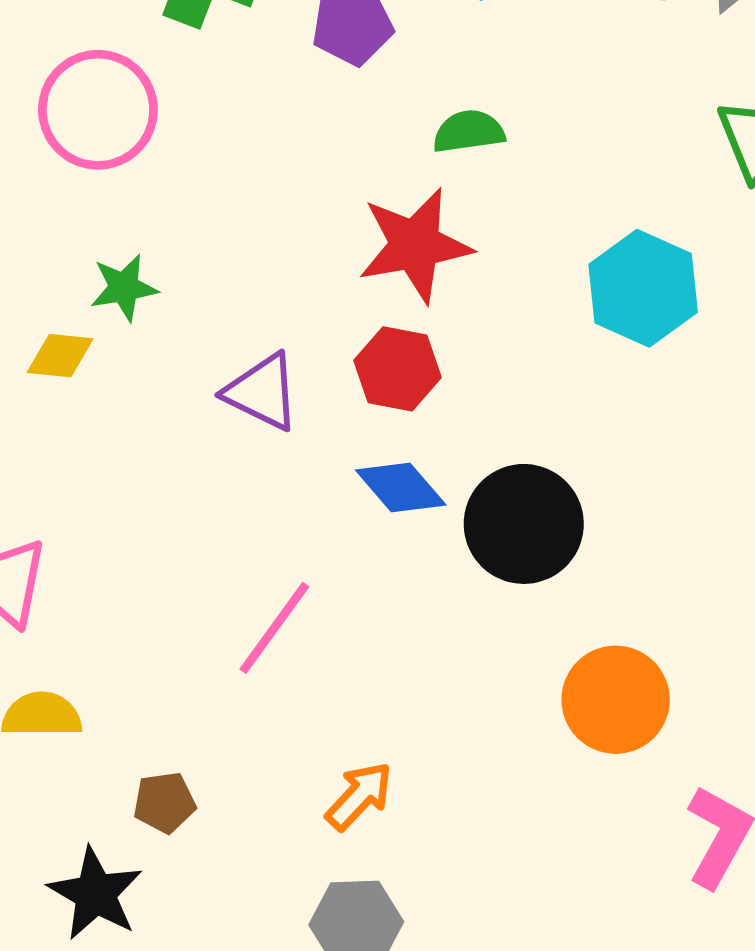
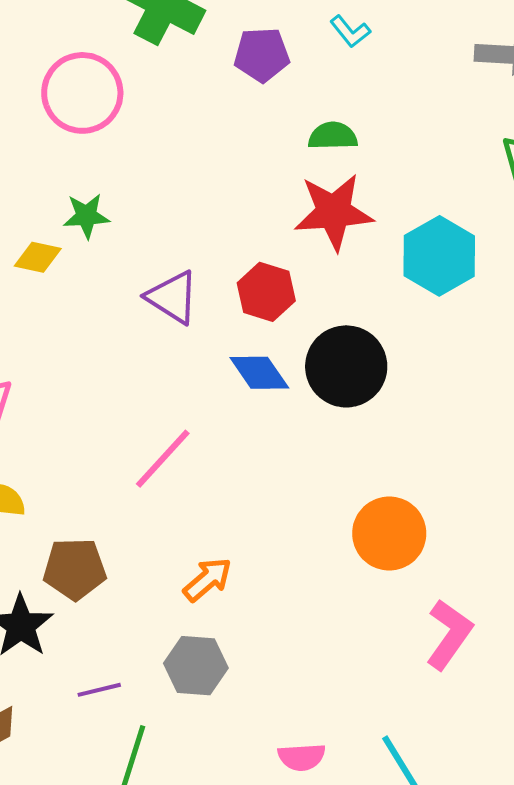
red star: (415, 245) -> (334, 212), moved
black circle: (524, 524) -> (346, 366), moved
brown pentagon: (164, 802) -> (75, 569), size x1.5

